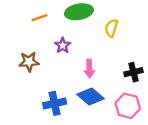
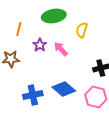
orange line: (39, 18) -> (19, 29), moved, turned -56
pink arrow: (89, 69) -> (61, 49), moved, turned 140

